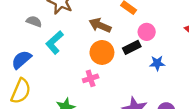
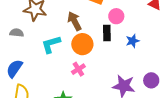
brown arrow: (100, 25) -> (75, 21), turned 54
cyan L-shape: (55, 42) -> (51, 44), moved, turned 40
black rectangle: (132, 47) -> (107, 33), turned -49

